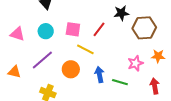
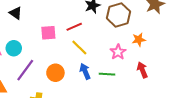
red line: (99, 29) -> (74, 27), turned 42
cyan circle: (46, 31) -> (14, 48), moved
yellow line: (85, 49) -> (79, 48), moved, turned 30

